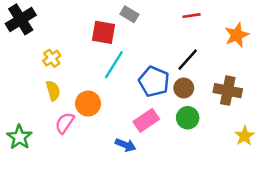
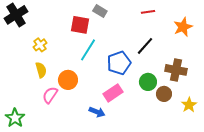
blue pentagon: (154, 82) -> (119, 63), turned 30
brown circle: (184, 88) -> (164, 94), moved
green circle: (188, 118) -> (148, 82), moved
green star: (19, 137) -> (15, 118), moved

